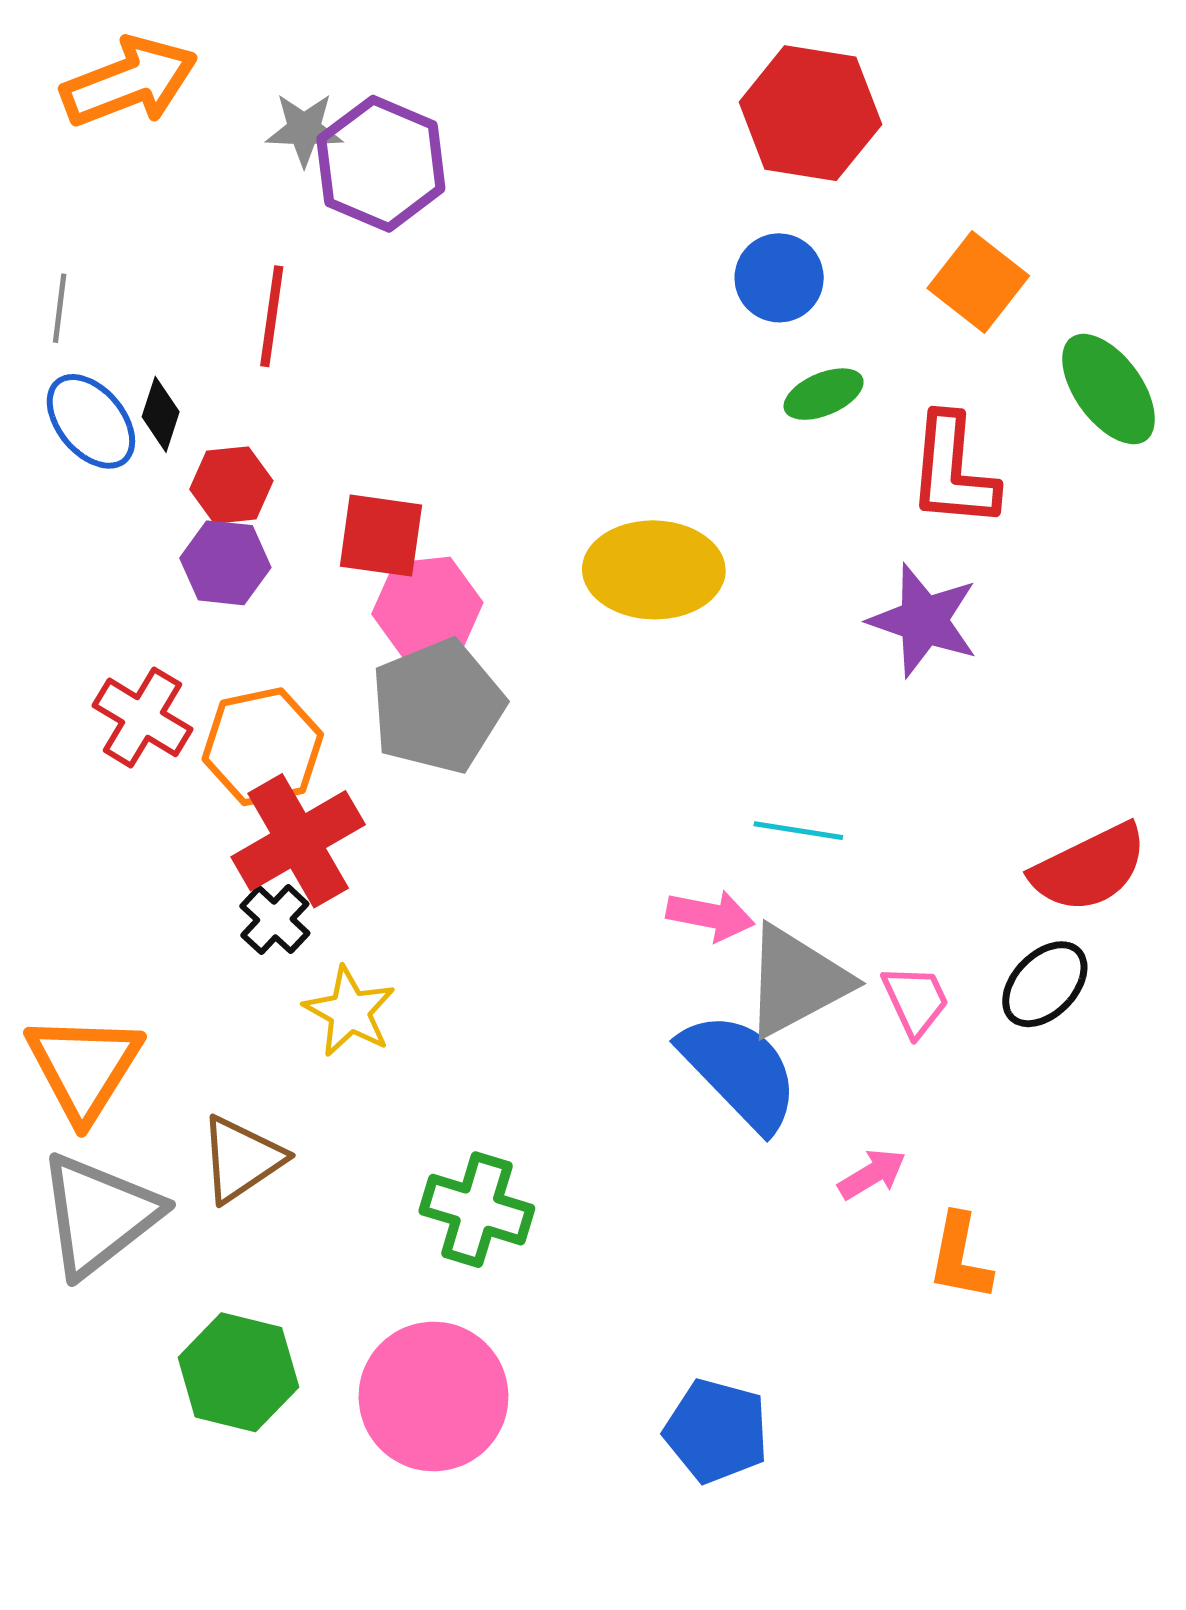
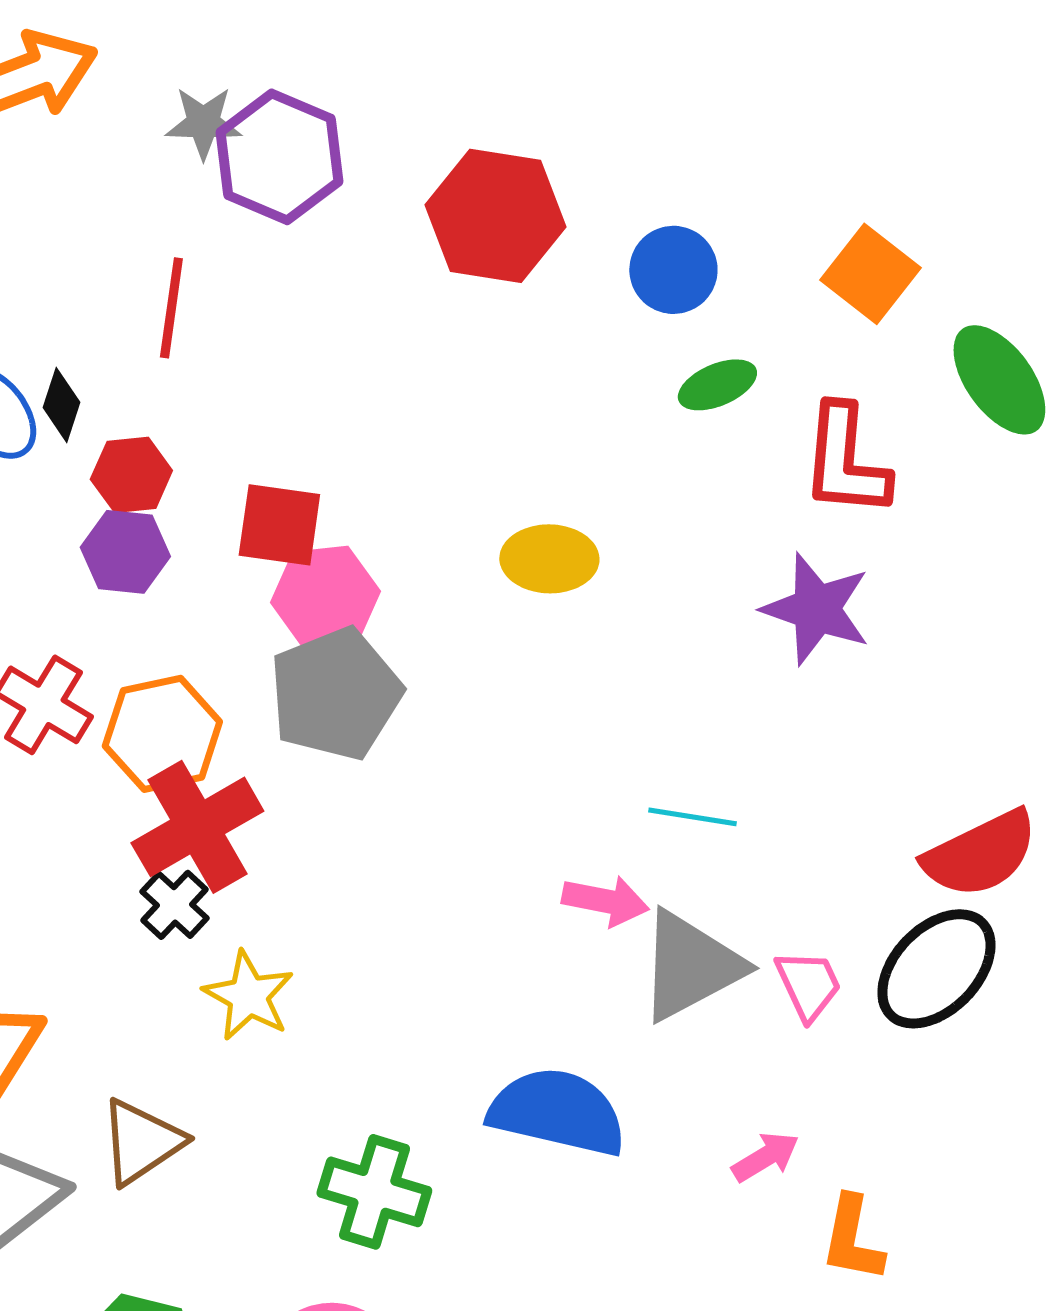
red hexagon: (810, 113) -> (495, 216), moved
yellow ellipse: (654, 570) -> (549, 559), size x0.7
black ellipse: (1045, 984) -> (936, 969), size x1.4
blue semicircle: (740, 1071) -> (557, 1112), moved, turned -33

